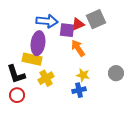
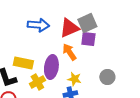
red triangle: (78, 24) -> (69, 28), size x1.5
purple square: (67, 30) -> (88, 39), moved
purple ellipse: (38, 43) -> (51, 67), moved

